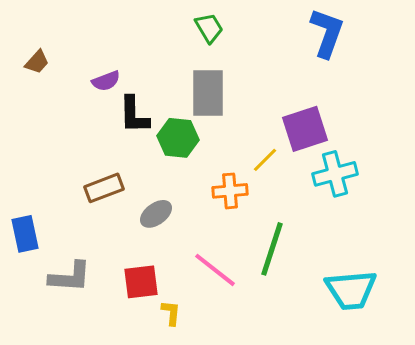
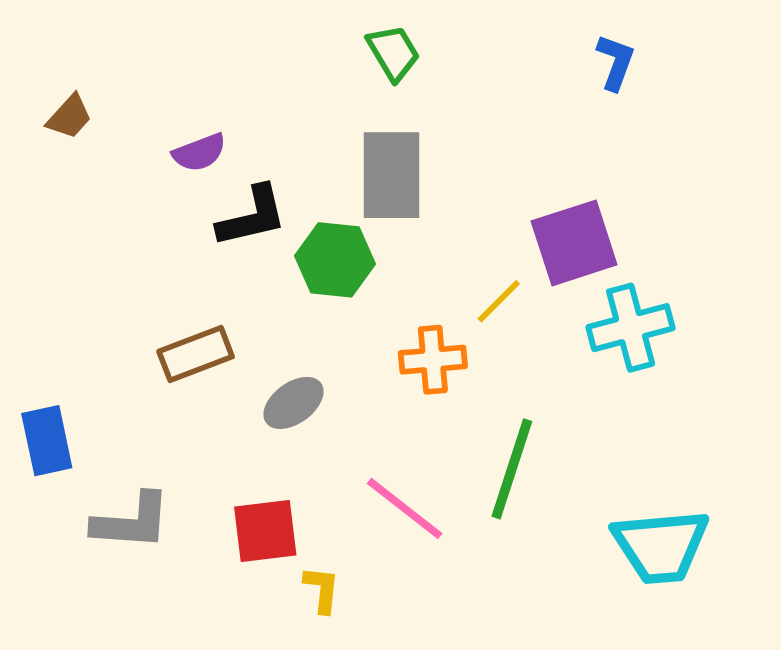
blue L-shape: (327, 33) -> (616, 62), size x0.6
black L-shape: (134, 115) -> (252, 217), turned -102

